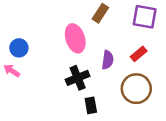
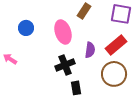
blue circle: (19, 48) -> (26, 28), moved
red rectangle: (139, 54) -> (116, 45), size x1.5

